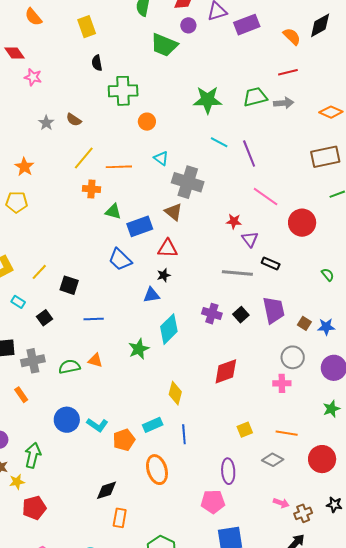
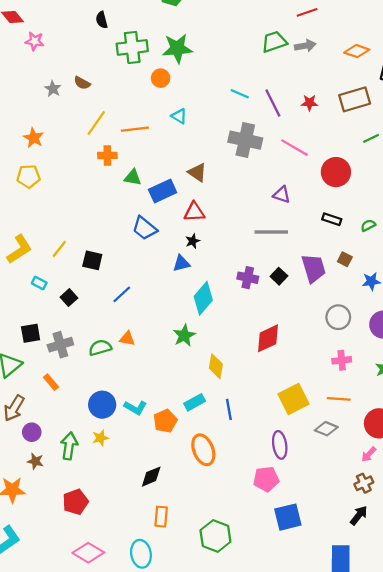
green star: (208, 100) -> (177, 48), moved
gray cross: (188, 182) -> (245, 140), moved
red star: (234, 221) -> (309, 103), moved
purple triangle: (250, 239) -> (282, 195), turned -30
black rectangle: (271, 263) -> (332, 219), moved
green semicircle: (328, 275) -> (368, 225), turned -72
blue line: (94, 319) -> (122, 294), turned -36
brown square: (304, 323) -> (345, 259), moved
green star: (139, 349) -> (184, 335), moved
pink cross: (282, 383) -> (342, 360), moved
yellow square: (245, 430) -> (294, 399), size x1.8
yellow star: (17, 482) -> (100, 438), moved
pink arrow: (281, 503) -> (369, 454), moved, turned 119
orange rectangle: (120, 518) -> (161, 517), moved

